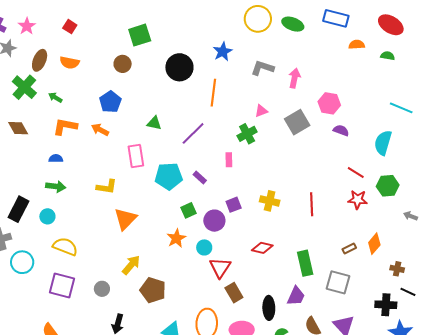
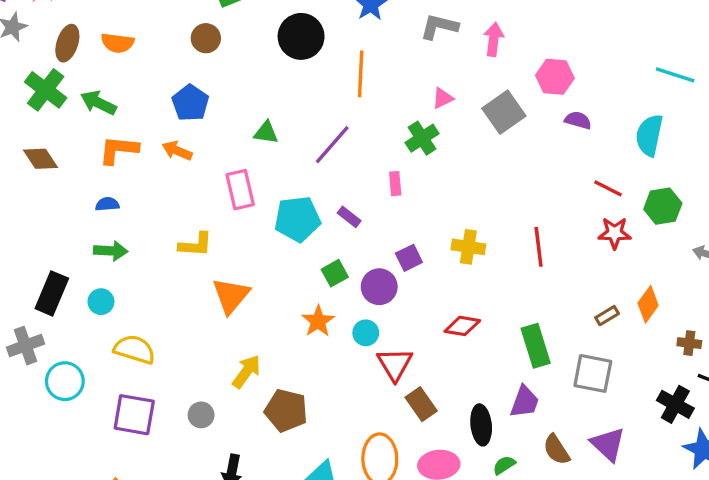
green arrow: (55, 97) -> (98, 103), size x1.5
black cross: (386, 305) -> (675, 404), turned 30

